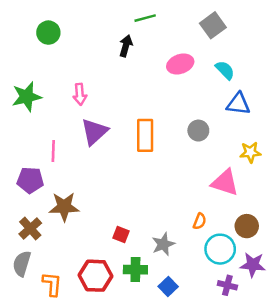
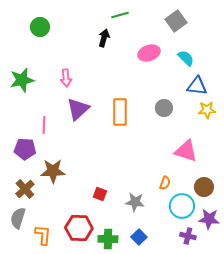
yellow star: (250, 152) -> (207, 110), moved
gray star: (163, 244) -> (135, 202), turned 30
green cross: (135, 270) -> (108, 239), moved

